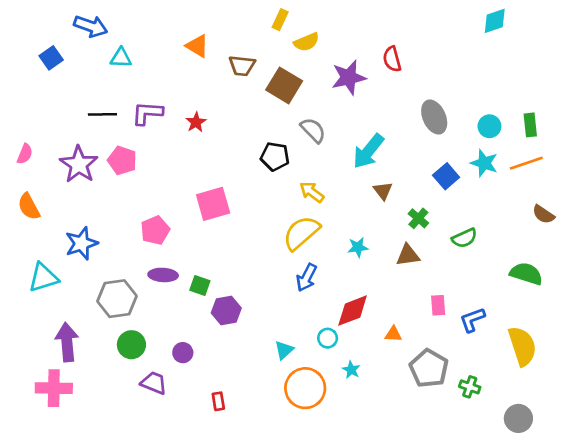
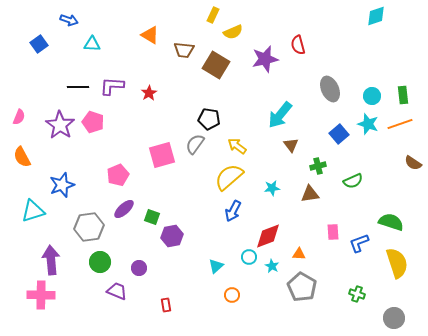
blue arrow: (91, 26) -> (69, 20), size x0.7
gray semicircle: (313, 130) -> (195, 144), moved, turned -100
green cross: (418, 218) -> (318, 166), turned 35
green semicircle: (526, 274) -> (391, 222), moved
purple ellipse: (163, 275) -> (124, 209), turned -45
gray pentagon: (429, 368) -> (302, 287), moved
cyan star: (351, 370) -> (272, 266), moved
orange circle: (305, 388) -> (232, 295), size x0.5

